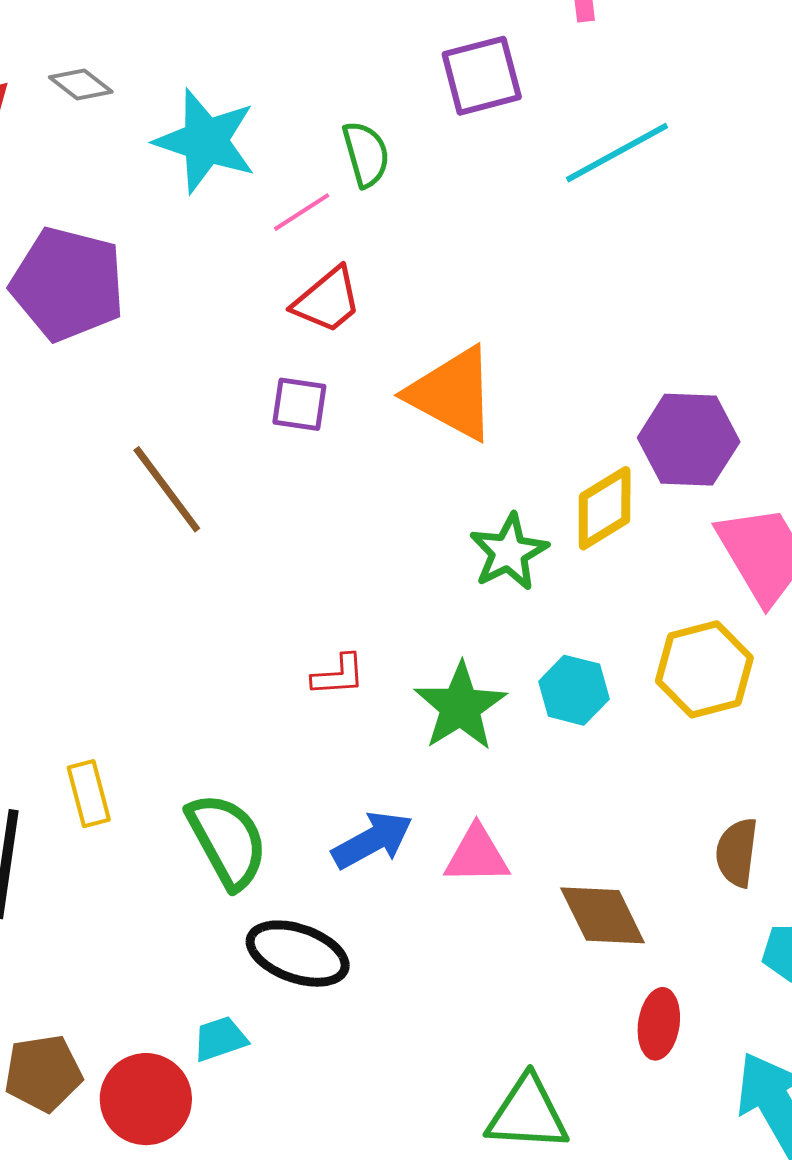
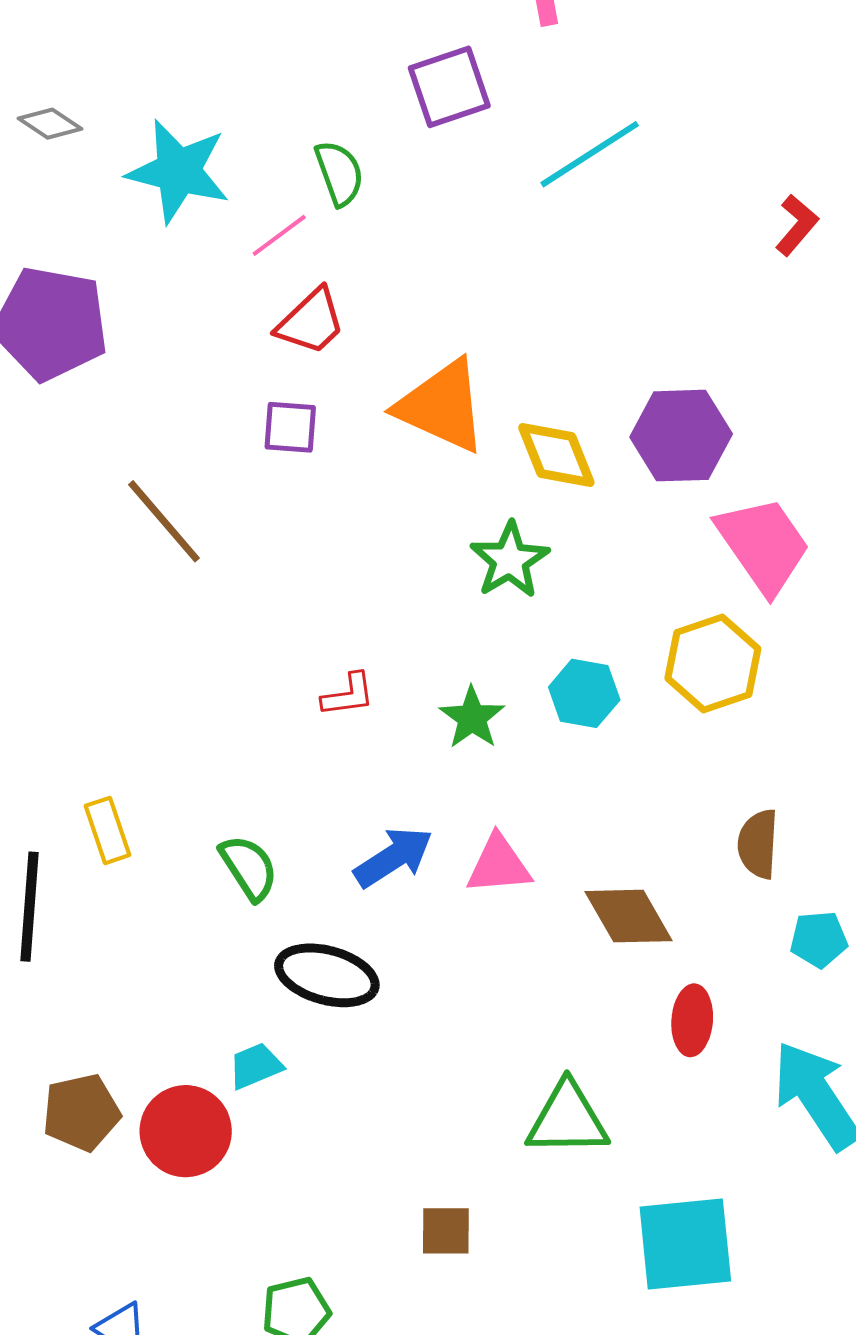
yellow diamond: (605, 508) -> (556, 455), moved, turned -76
green star: (460, 707) -> (472, 718), size x0.7
green semicircle: (227, 841) -> (249, 868), size x0.7

